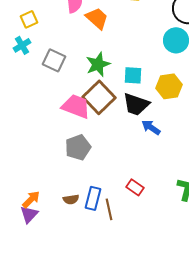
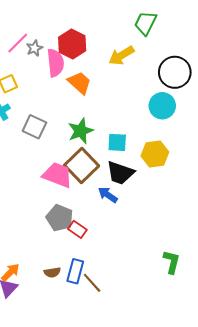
blue arrow: (151, 127) -> (108, 195), moved
gray pentagon: (78, 147) -> (60, 218), turned -30
red rectangle: (135, 187) -> (77, 229), moved
brown line: (109, 209) -> (92, 283), turned -30

